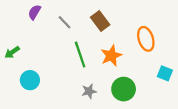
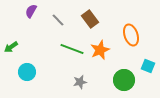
green line: (80, 54) -> (72, 49), turned -50
green circle: (124, 89) -> (124, 80), moved

